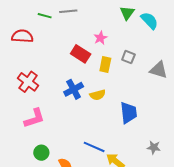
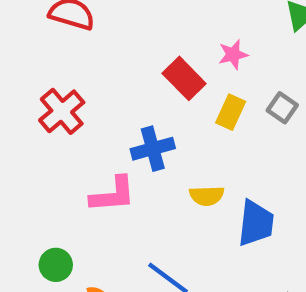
yellow semicircle: (98, 95) -> (207, 196), moved
pink L-shape: (34, 118) -> (113, 195), moved

